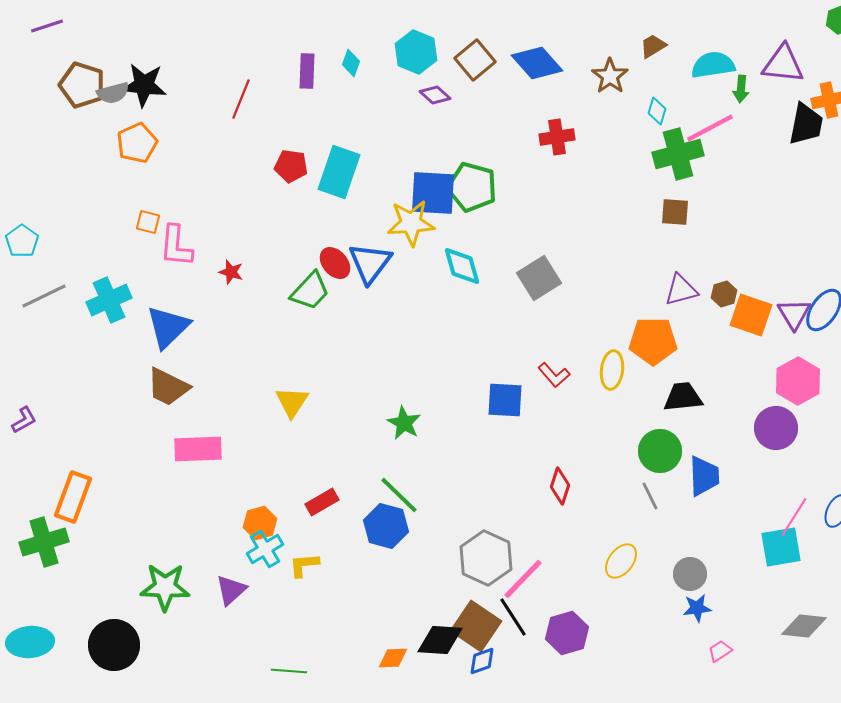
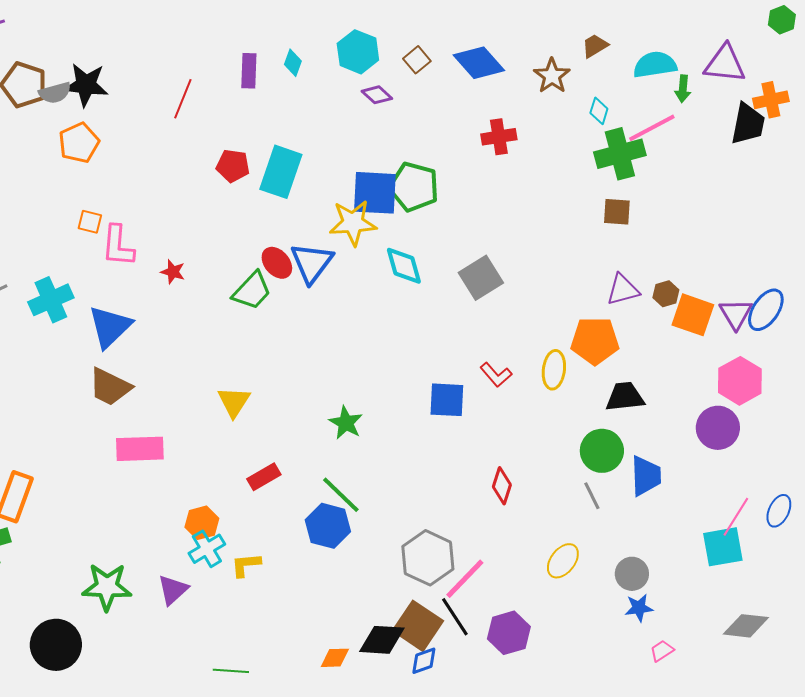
brown square: (475, 60) -> (417, 60), size x0.7
red rectangle: (322, 502) -> (264, 477), moved

